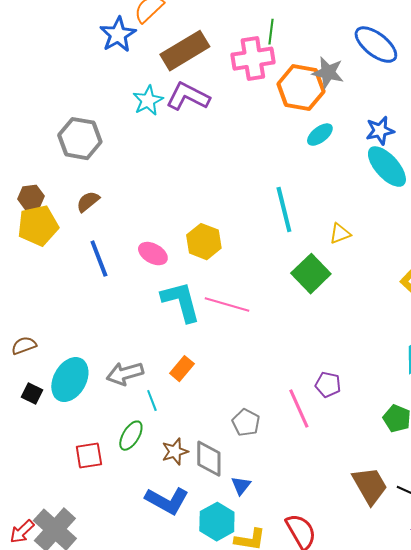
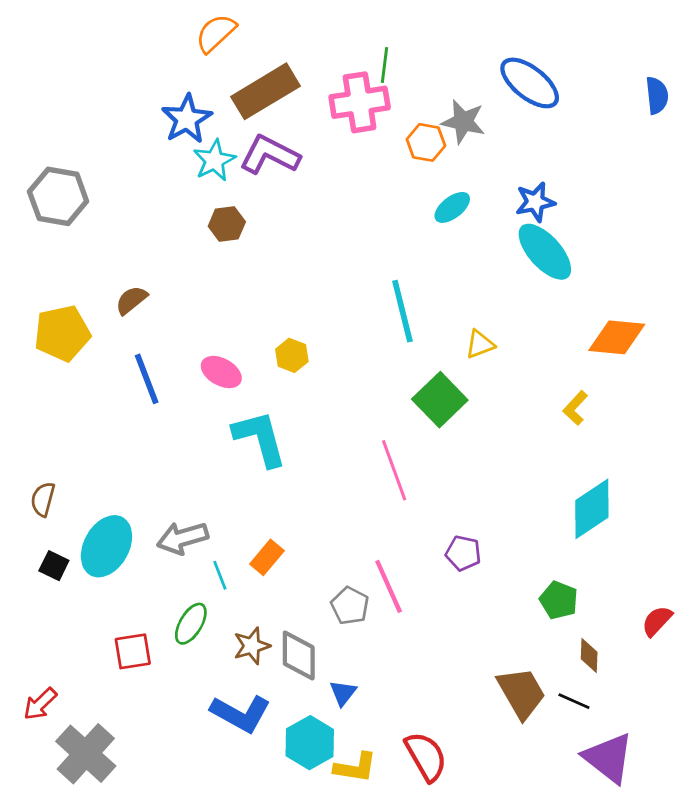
blue star: (118, 35) -> (187, 119), moved
orange hexagon: (301, 88) -> (426, 142), size x0.6
gray hexagon: (80, 139) -> (58, 196), moved
brown hexagon: (31, 198) -> (227, 224), moved
yellow hexagon: (204, 242) -> (292, 355), size x0.7
pink line: (227, 305) -> (394, 470), moved, turned 54
brown semicircle: (24, 346) -> (43, 499), turned -55
orange rectangle: (182, 369) -> (267, 557), moved
pink line: (299, 409) -> (389, 586), moved
red arrow: (22, 532) -> (40, 704), moved

